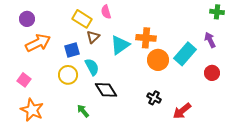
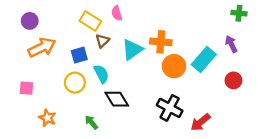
pink square: (24, 80) -> (26, 88), turned -32
black cross: (154, 98) -> (170, 108), size x1.6
orange star: (32, 110) -> (47, 118), moved, size x0.7

